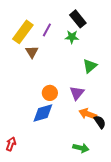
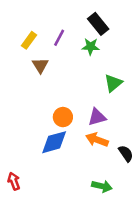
yellow rectangle: (23, 32) -> (29, 40), size x0.6
purple triangle: (77, 93) -> (97, 117), turned 35
orange arrow: (88, 114) -> (97, 140), moved
red arrow: (11, 144) -> (14, 181), turned -40

